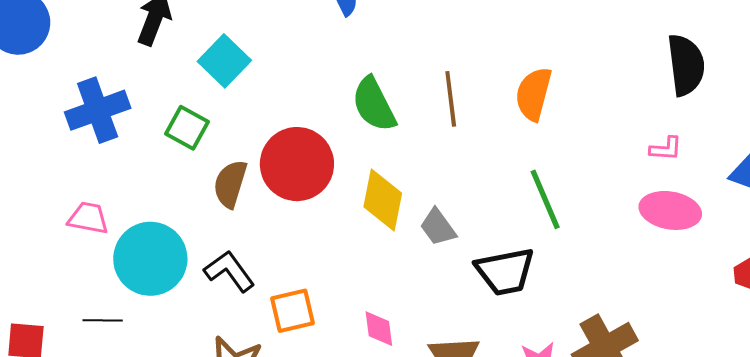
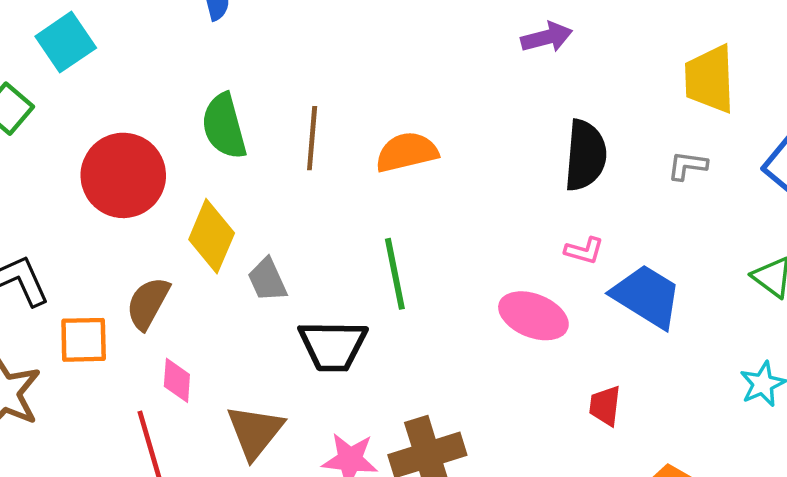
orange semicircle: (534, 94) -> (407, 152), turned 50
pink L-shape: (666, 149) -> (584, 251), moved
brown semicircle: (230, 184) -> (148, 303), moved

